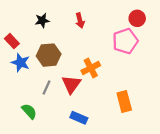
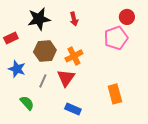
black star: (42, 21) -> (39, 19), size x1.6
red rectangle: (12, 41) -> (11, 38), turned -72
blue star: (21, 63) -> (17, 69), moved
orange cross: (91, 68) -> (74, 56), moved

